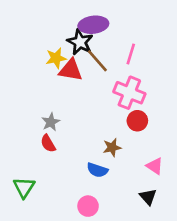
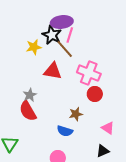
pink line: (131, 54) -> (70, 35), moved
red triangle: (71, 70) -> (53, 71), moved
red semicircle: (48, 143) -> (28, 111), size x1.5
black triangle: (148, 197) -> (103, 151), turned 48

